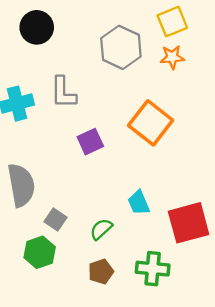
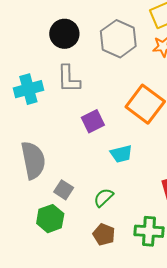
black circle: (37, 27) -> (64, 34), moved
cyan trapezoid: (139, 203) -> (121, 154), moved, turned -80
brown pentagon: (101, 272) -> (104, 234), turned -30

